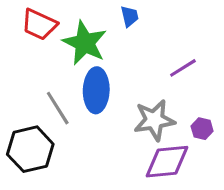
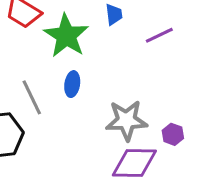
purple line: (183, 68) -> (159, 35), moved
blue ellipse: (96, 90) -> (72, 84), size x0.6

